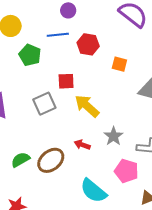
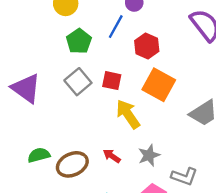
blue line: (58, 35) -> (116, 27), turned -70
orange square: (119, 64) -> (159, 85), moved, size x1.8
gray square: (44, 104) -> (78, 82), moved, turned -30

